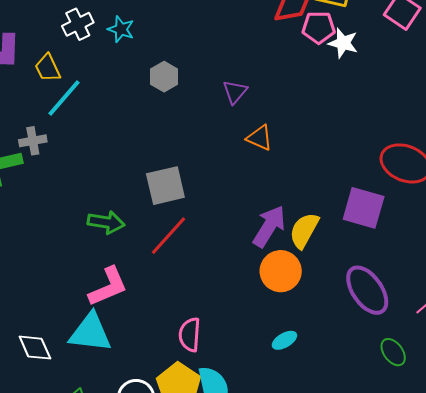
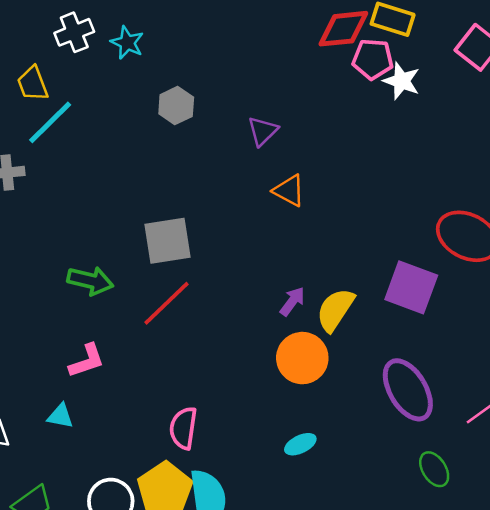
purple arrow: (269, 226) -> (292, 301), size x0.6
pink L-shape: (108, 287) -> (87, 361), size x0.7
cyan triangle: (90, 333) -> (60, 416), size x0.5

